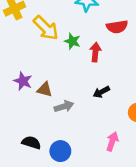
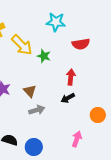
red arrow: (95, 52) -> (71, 77), moved
brown triangle: (45, 90) -> (30, 91), moved, turned 32

